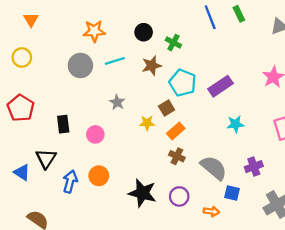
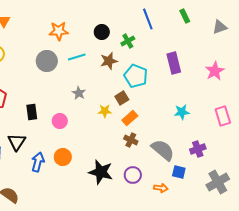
blue line: (210, 17) -> (148, 19), moved
green cross: (173, 43) -> (128, 41), turned 32
purple rectangle: (221, 86) -> (174, 63), moved, turned -70

